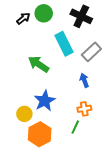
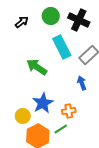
green circle: (44, 13) -> (51, 16), moved
orange cross: (84, 109) -> (69, 111), moved
green line: (75, 127) -> (61, 129), moved, turned 32

